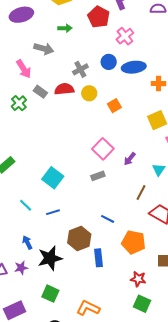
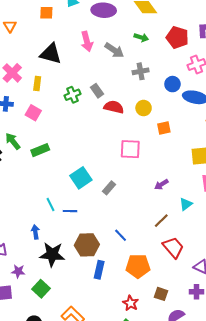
red pentagon: (99, 17) -> (177, 37), turned -30
pink arrow: (24, 69) -> (87, 41), moved
gray cross: (80, 69) -> (141, 71), moved
red semicircle: (64, 89) -> (114, 107), moved
pink square: (103, 149) -> (130, 149), moved, turned 30
gray rectangle: (98, 176) -> (109, 188), moved, turned -48
cyan line: (26, 205) -> (50, 205), moved
orange pentagon: (134, 242) -> (138, 266), turned -30
purple star: (21, 268) -> (18, 271), moved

